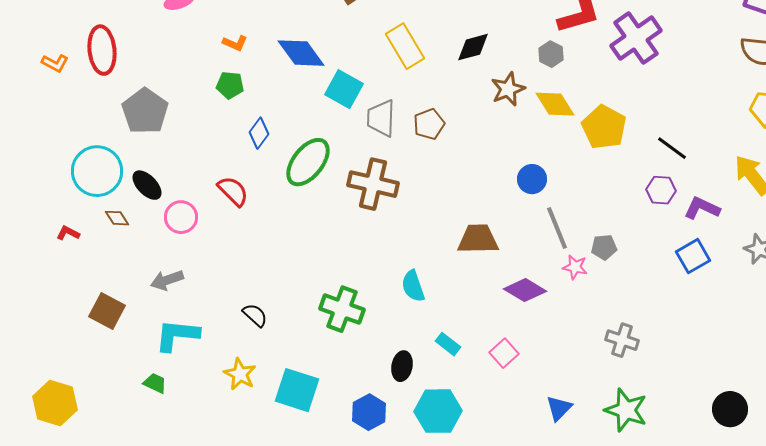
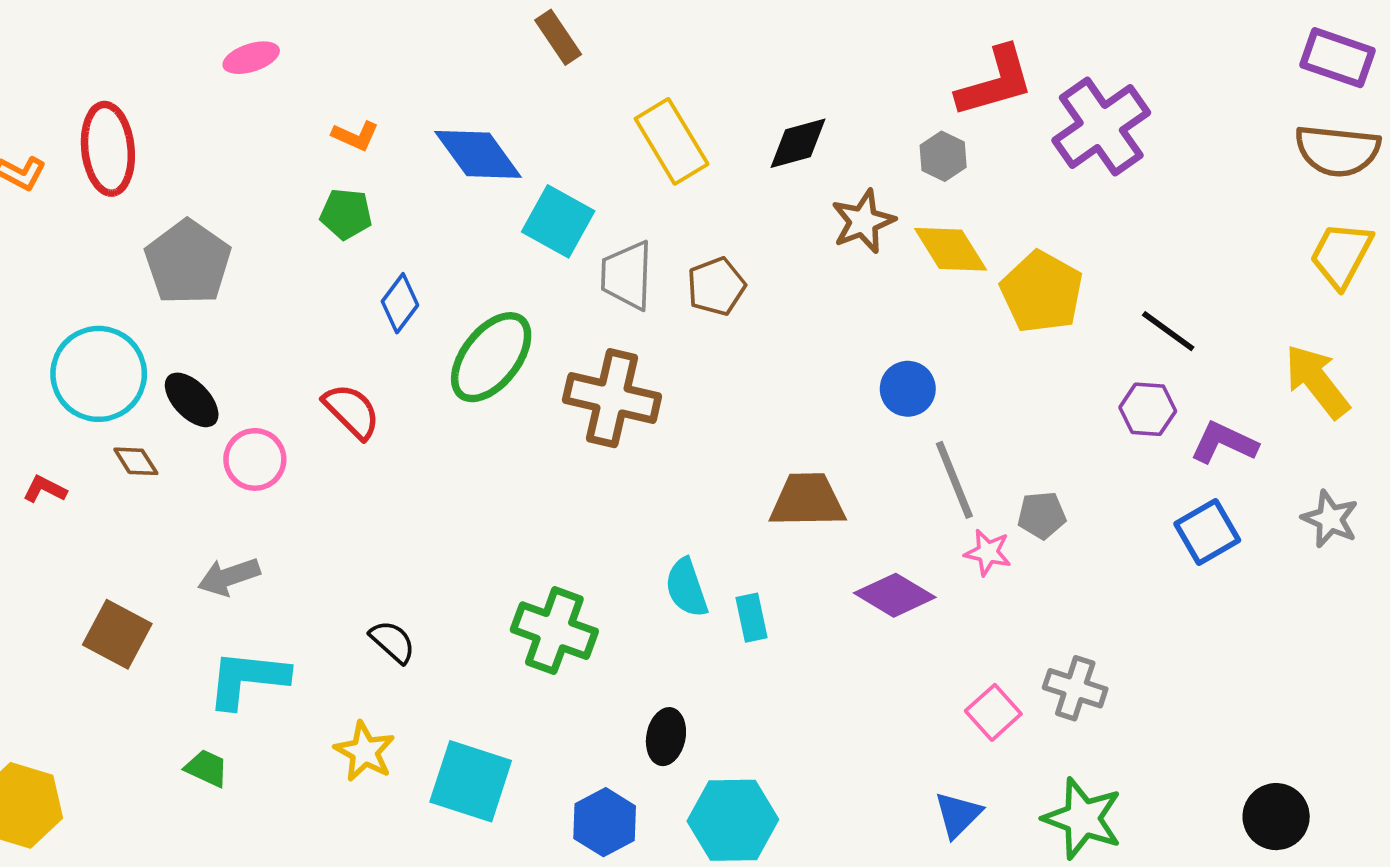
cyan rectangle: (448, 344) -> (752, 618), moved, turned 40
pink square: (504, 353) -> (993, 712), moved

